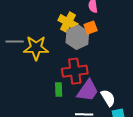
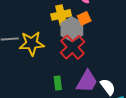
yellow cross: (68, 22) -> (61, 15), turned -36
red cross: (75, 71) -> (73, 47), moved, turned -30

